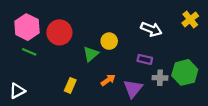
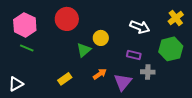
red circle: (59, 32) -> (67, 19), moved
green hexagon: (185, 72) -> (171, 49), moved
yellow rectangle: (70, 85) -> (65, 79), turned 32

